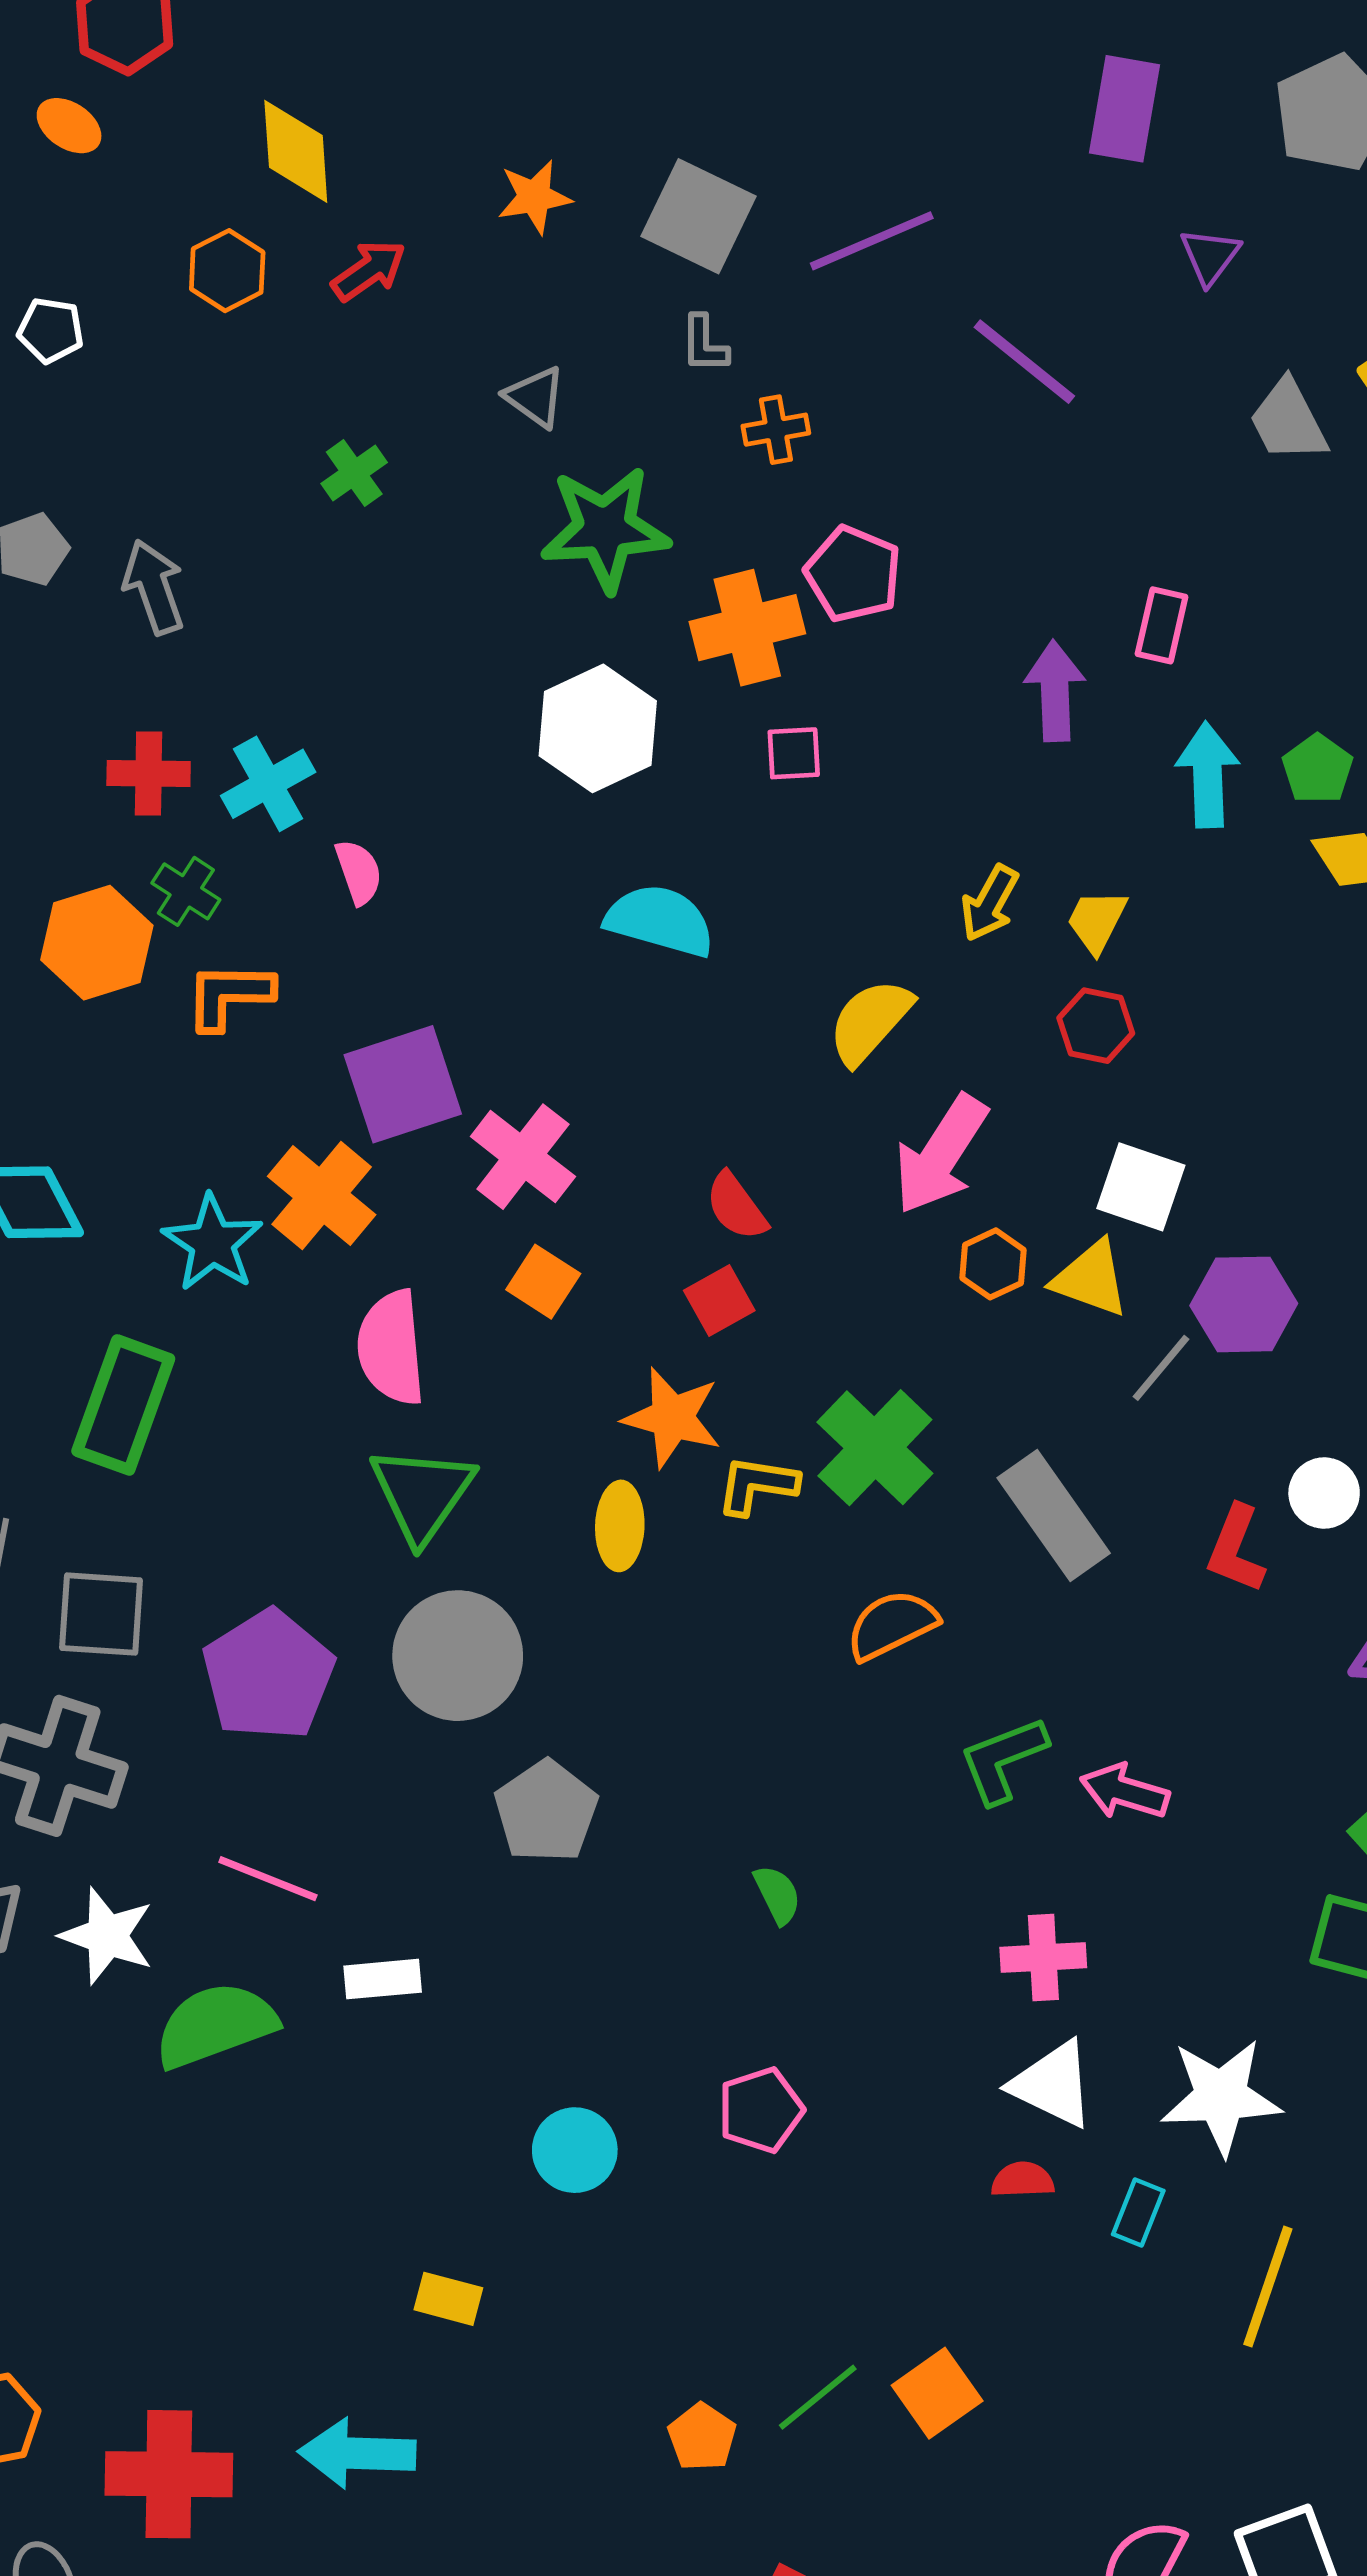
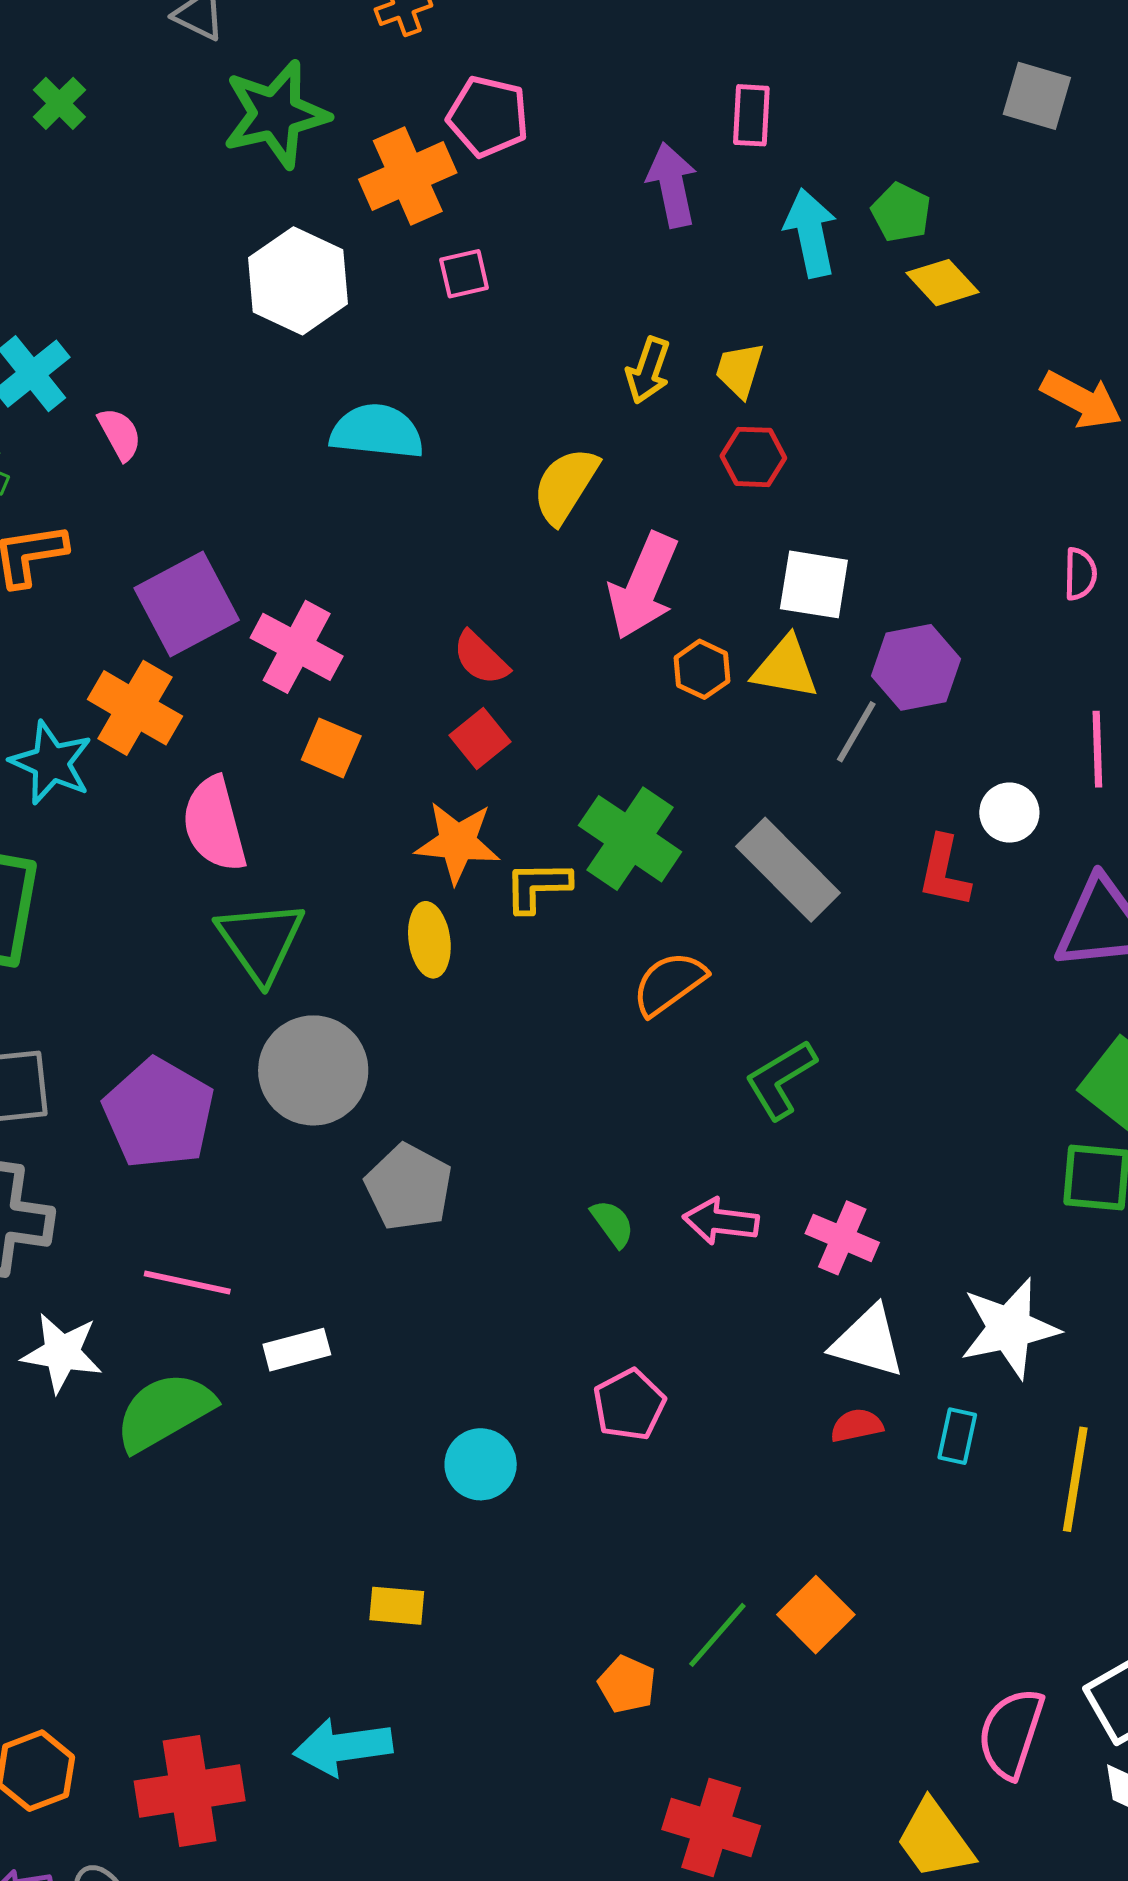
pink arrow: (1125, 1792) -> (721, 1221), moved
pink cross: (1043, 1957) -> (842, 1238), turned 36

